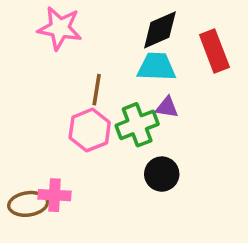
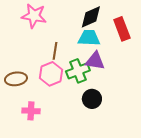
purple triangle: (167, 107) -> (95, 61), size x1.5
brown ellipse: (28, 204) -> (16, 79), moved

